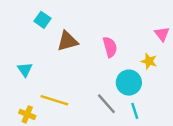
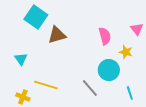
cyan square: (43, 20) -> (36, 17), size x1.6
pink semicircle: (110, 47) -> (105, 36), moved
cyan line: (135, 111) -> (130, 93), moved

